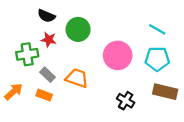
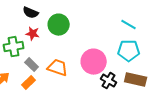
pink circle: (118, 55) -> (94, 62), moved
orange rectangle: (44, 95) -> (29, 83), turned -64
black cross: (126, 101) -> (109, 81), moved

